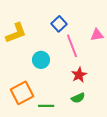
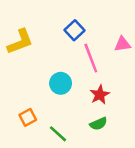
cyan circle: (41, 60) -> (61, 83), moved
orange square: (22, 93) -> (28, 117), size x0.6
green line: (46, 106) -> (58, 134), turned 42

